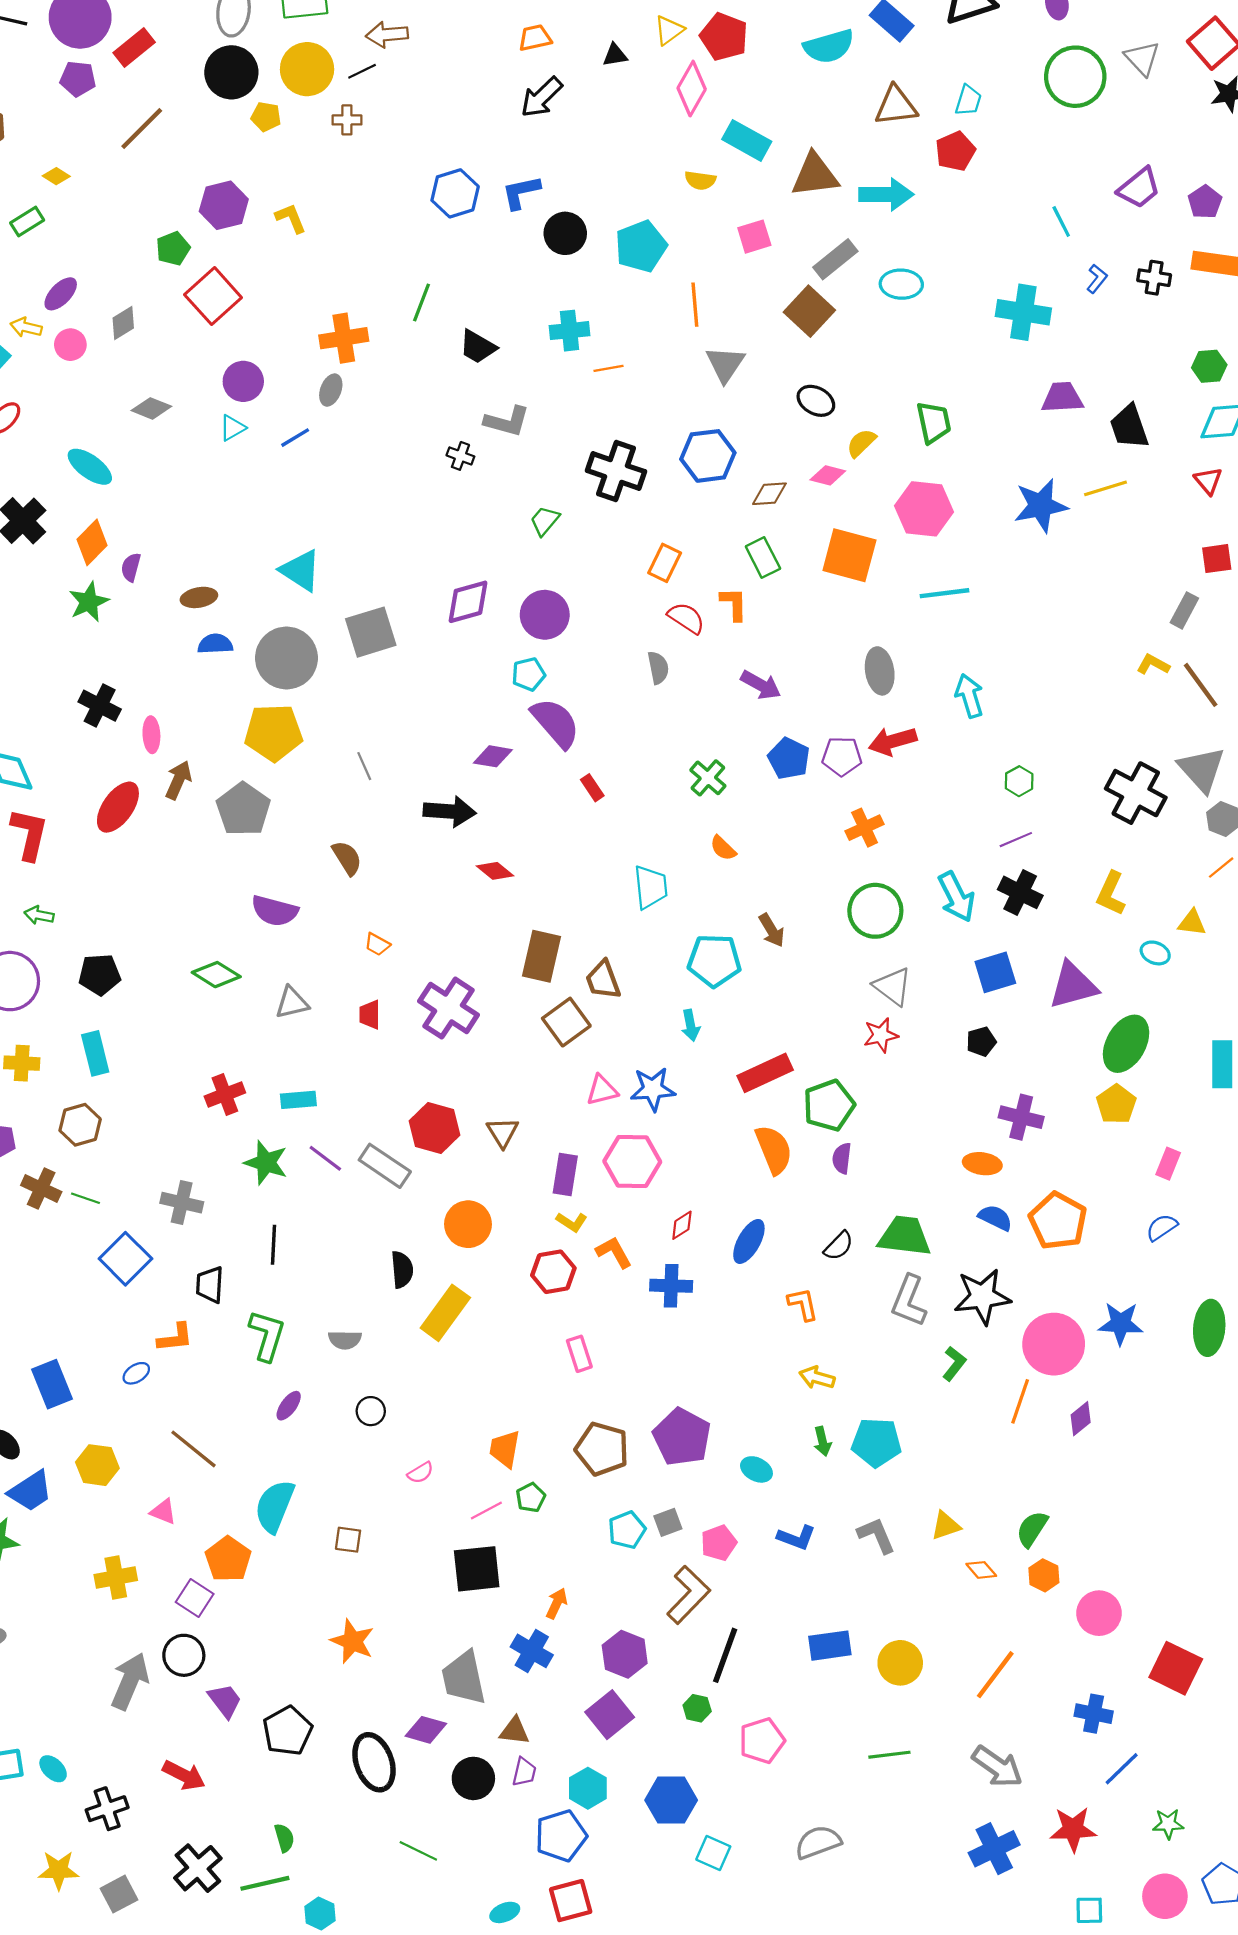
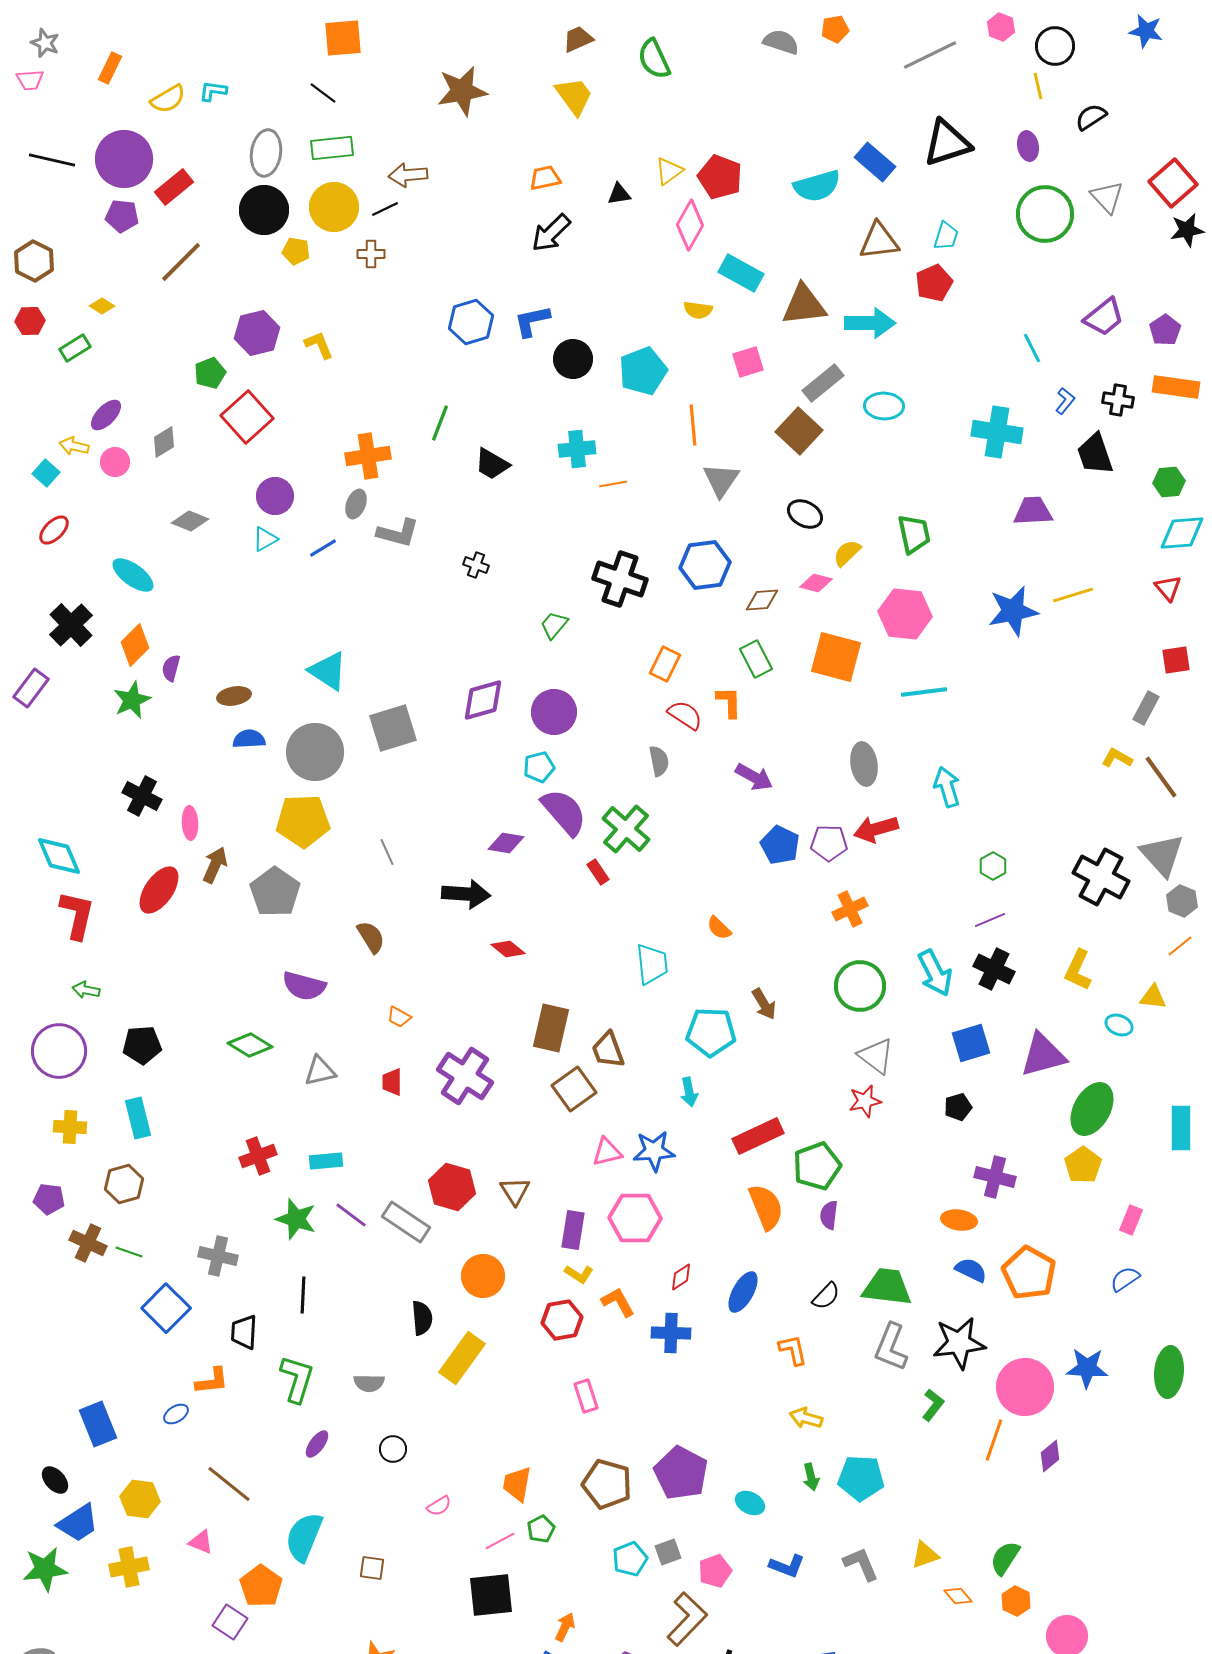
gray L-shape: (507, 421) -> (398, 533), moved
black trapezoid: (1129, 427) -> (1095, 454), moved
green cross: (708, 778) -> (626, 829), moved, size x1.4
yellow cross: (116, 1577) -> (129, 1567), moved

